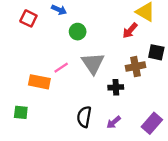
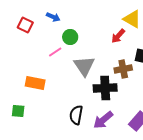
pink line: (61, 68) -> (55, 52), moved
black cross: (116, 87) -> (105, 88), size x1.6
purple arrow: (114, 122) -> (103, 120), size x1.5

